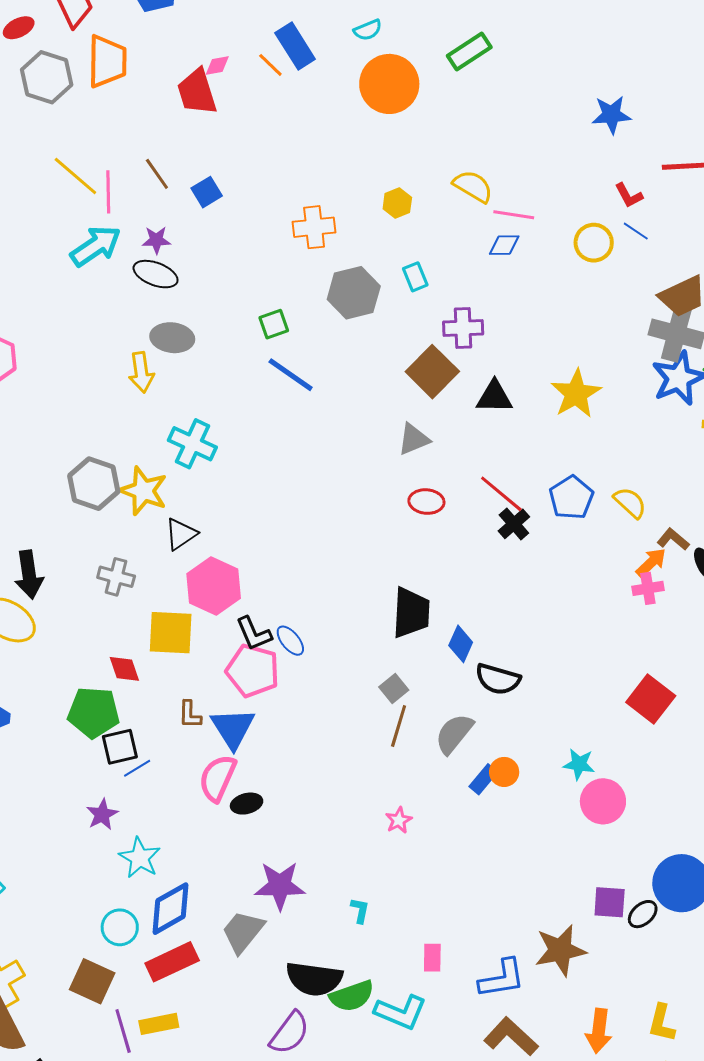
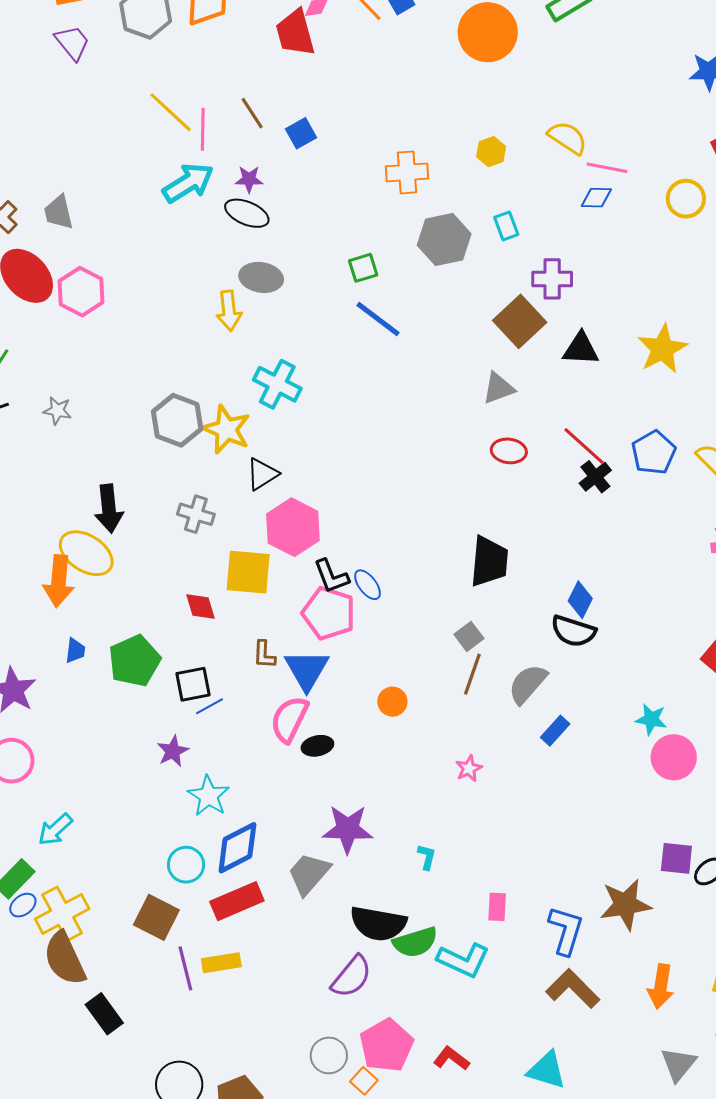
blue diamond: (461, 644) -> (580, 600), moved
green pentagon: (94, 712) -> (134, 661), moved, turned -30
orange circle: (504, 772) -> (392, 702), moved
blue L-shape: (502, 979) -> (566, 930), turned -66

